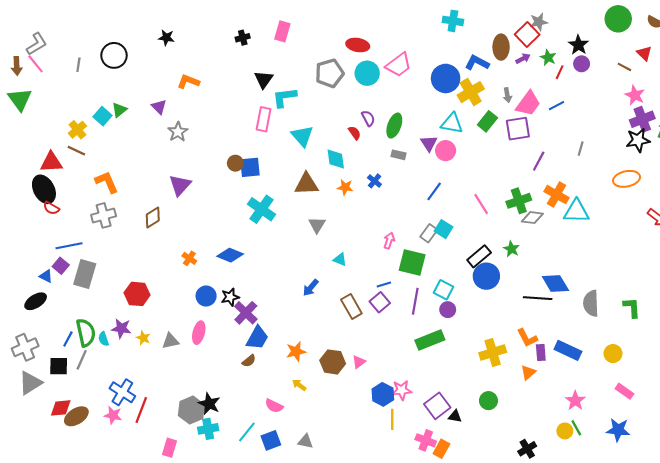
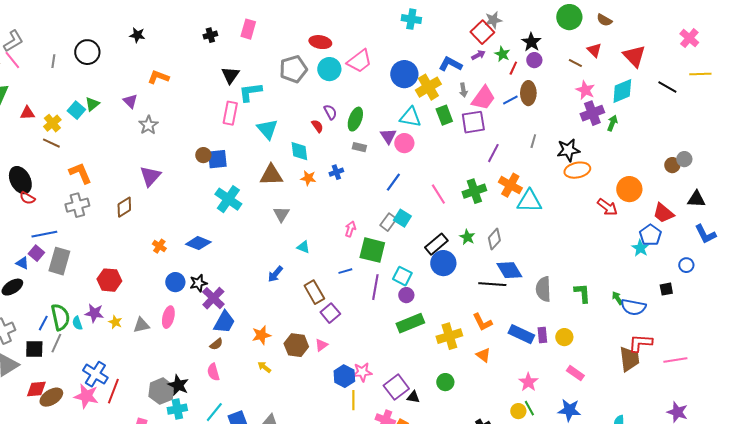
brown ellipse: (501, 47) -> (528, 93), moved
blue L-shape: (477, 63) -> (450, 64), moved
green rectangle: (487, 121) -> (444, 115), turned -60
black star: (638, 140) -> (568, 150), moved
red triangle: (51, 162) -> (27, 113), moved, size x0.7
blue cross: (374, 181) -> (336, 172), turned 32
gray diamond: (532, 218) -> (494, 239), moved, turned -55
purple square: (380, 302) -> (330, 313), moved
green rectangle: (430, 340) -> (410, 323), moved
purple rectangle: (541, 353) -> (542, 335), moved
orange triangle: (528, 372) -> (483, 355), turned -42
pink semicircle: (274, 406) -> (213, 372), moved, turned 48
pink star: (113, 415) -> (86, 396), size x1.4

